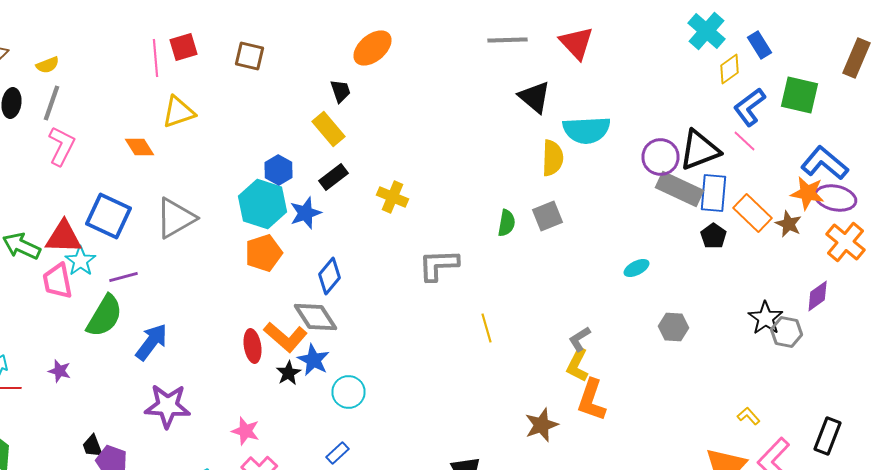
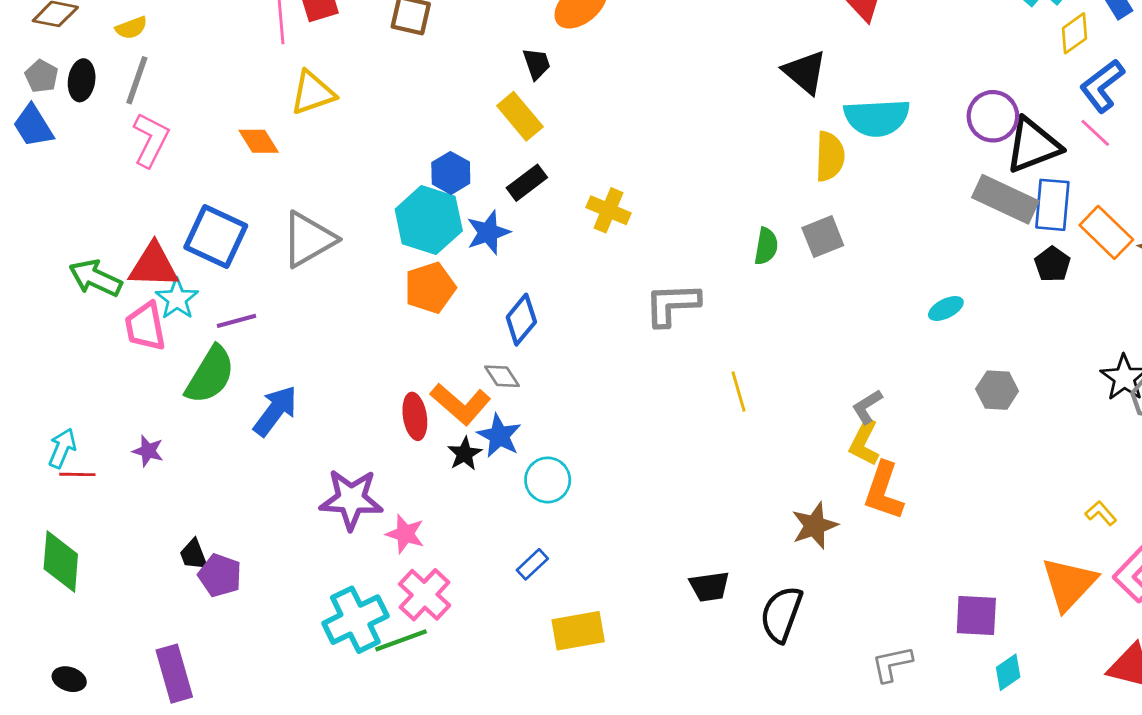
purple circle: (660, 157) -> (993, 116), moved
gray diamond: (316, 317) -> (502, 376), size x0.6
purple star: (168, 406) -> (351, 499), moved

